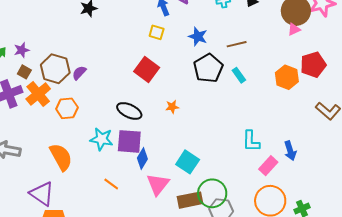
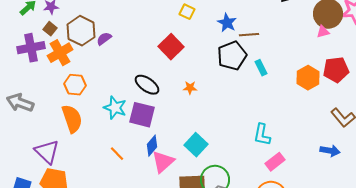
brown line: (237, 44) -> (249, 35), moved
orange hexagon: (67, 108) -> (75, 85), moved
blue arrow: (290, 151) -> (330, 151), moved, turned -72
blue diamond: (142, 158) -> (152, 146), moved

